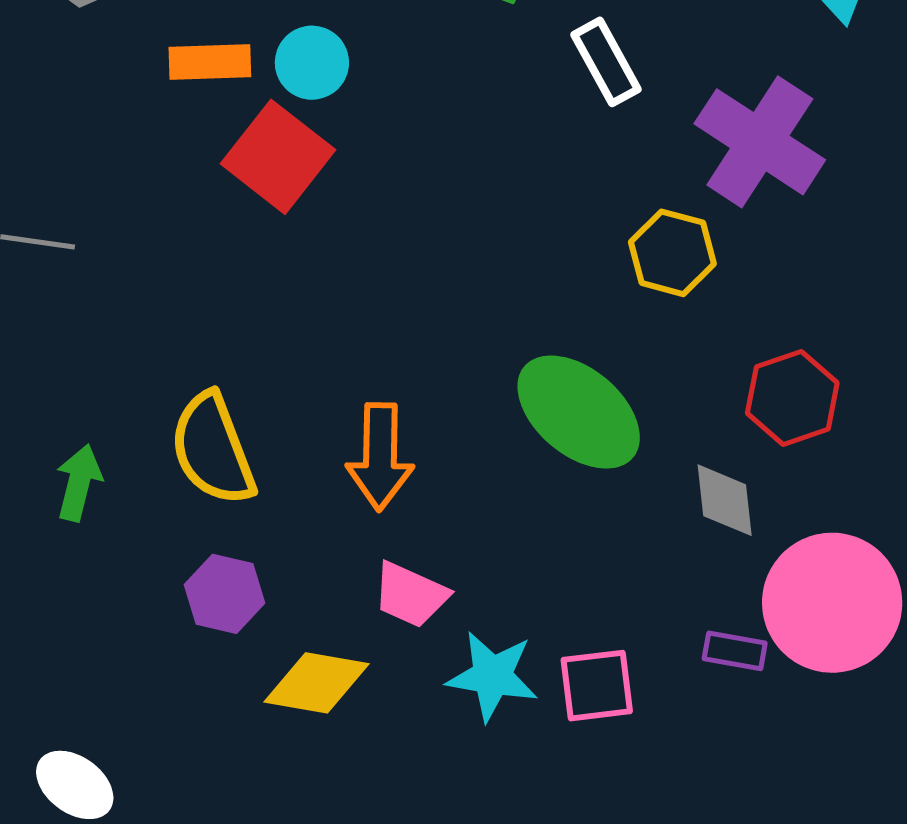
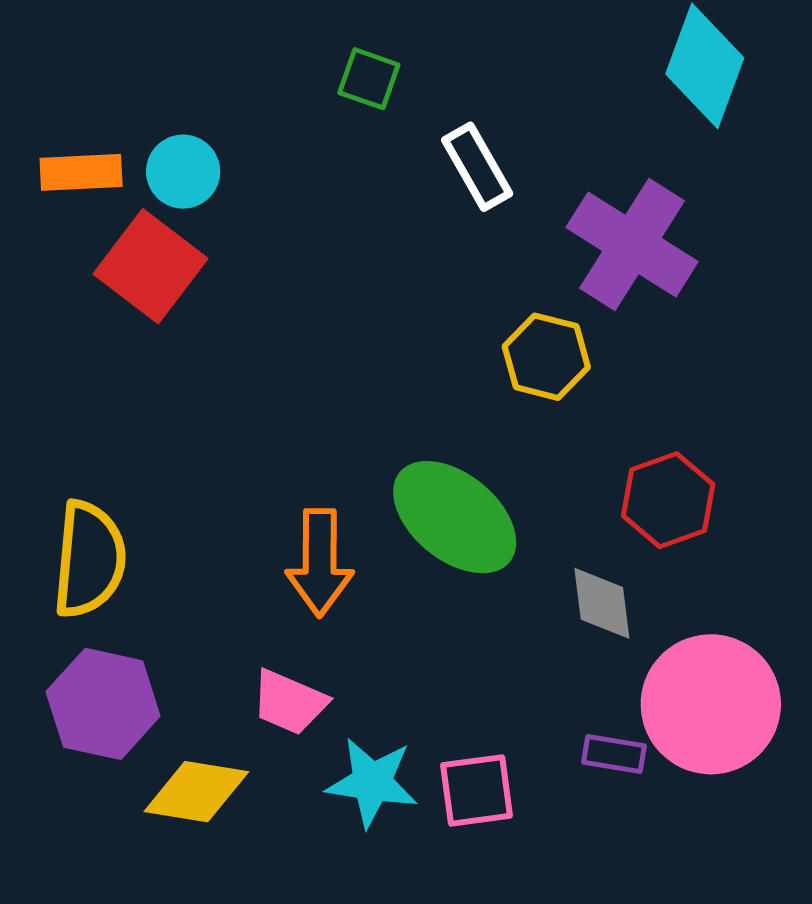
yellow semicircle: (213, 449) -> (89, 559), turned -153
orange arrow: (380, 457) -> (320, 563), moved
purple hexagon: (224, 594) -> (103, 704), size x1.4

